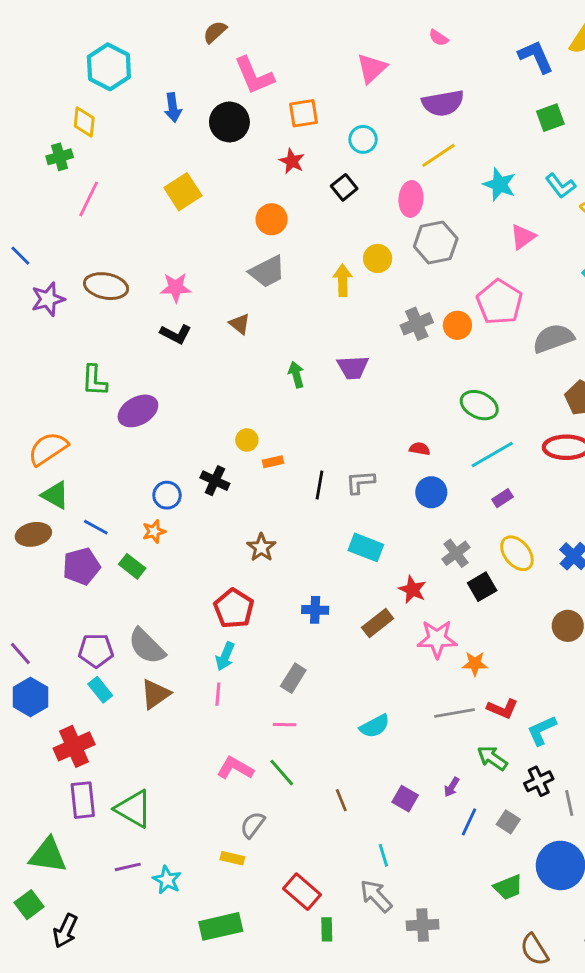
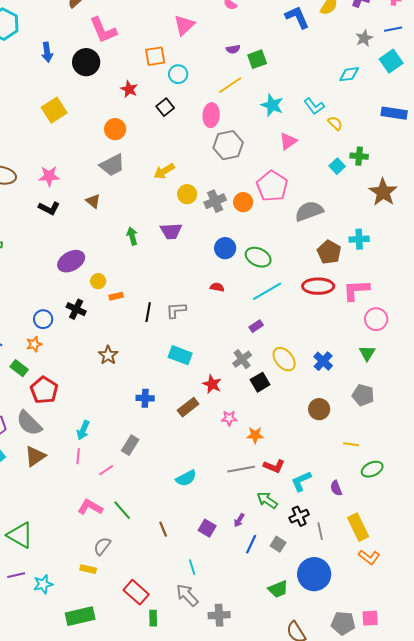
purple semicircle: (443, 103) -> (233, 49), size x0.5
orange square: (303, 113) -> (155, 56), moved
green square: (550, 118) -> (257, 59), moved
yellow circle: (378, 258) -> (187, 194), moved
yellow arrow: (343, 280) -> (164, 171), turned -120
purple ellipse: (138, 411) -> (71, 261), moved
blue circle: (431, 492) -> (225, 248), moved
purple rectangle: (502, 498) -> (256, 326), moved
red pentagon: (234, 608) -> (44, 390), moved
pink star: (437, 639) -> (229, 418), size x0.6
pink line: (285, 725) -> (106, 470), moved, turned -35
cyan star: (167, 880) -> (43, 584), turned 30

